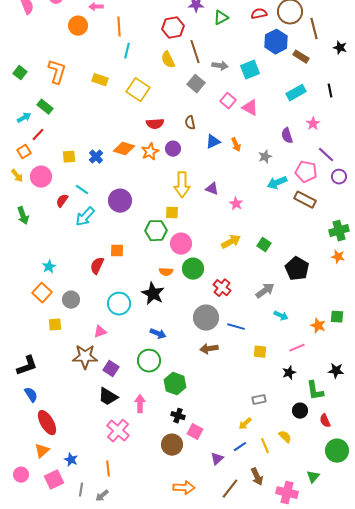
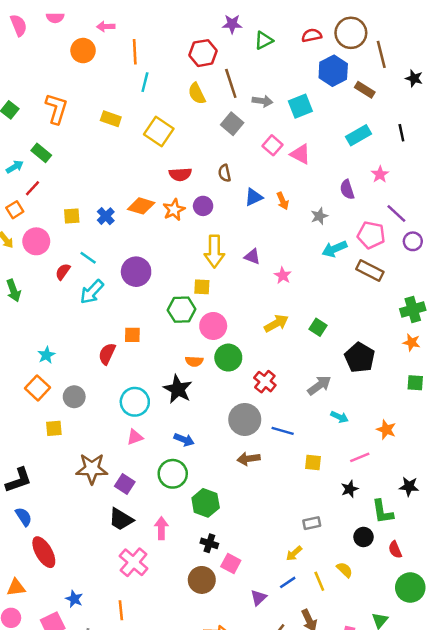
green square: (337, 317) -> (415, 383), moved
pink triangle: (100, 332) -> (135, 437), moved
orange triangle: (42, 451) -> (16, 588), moved, turned 35

